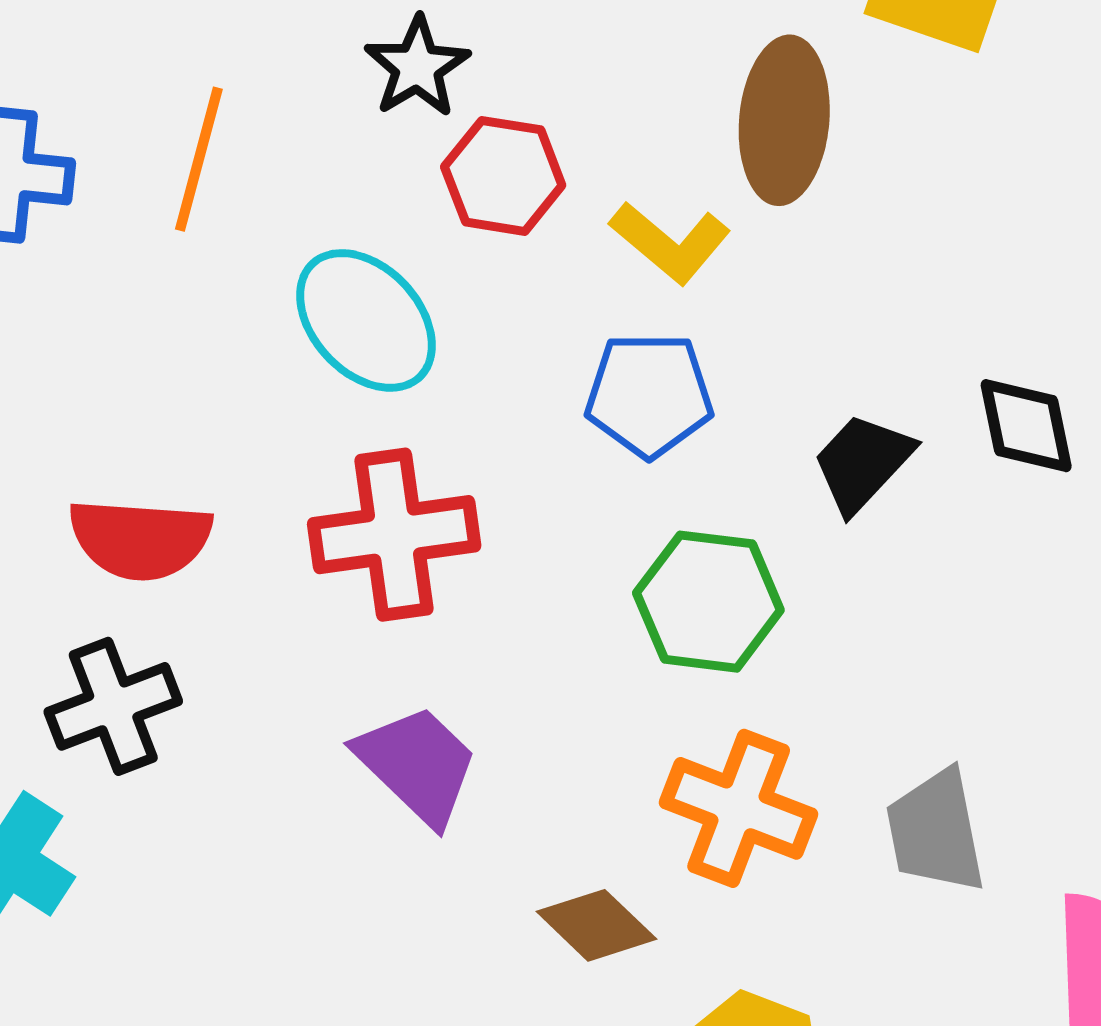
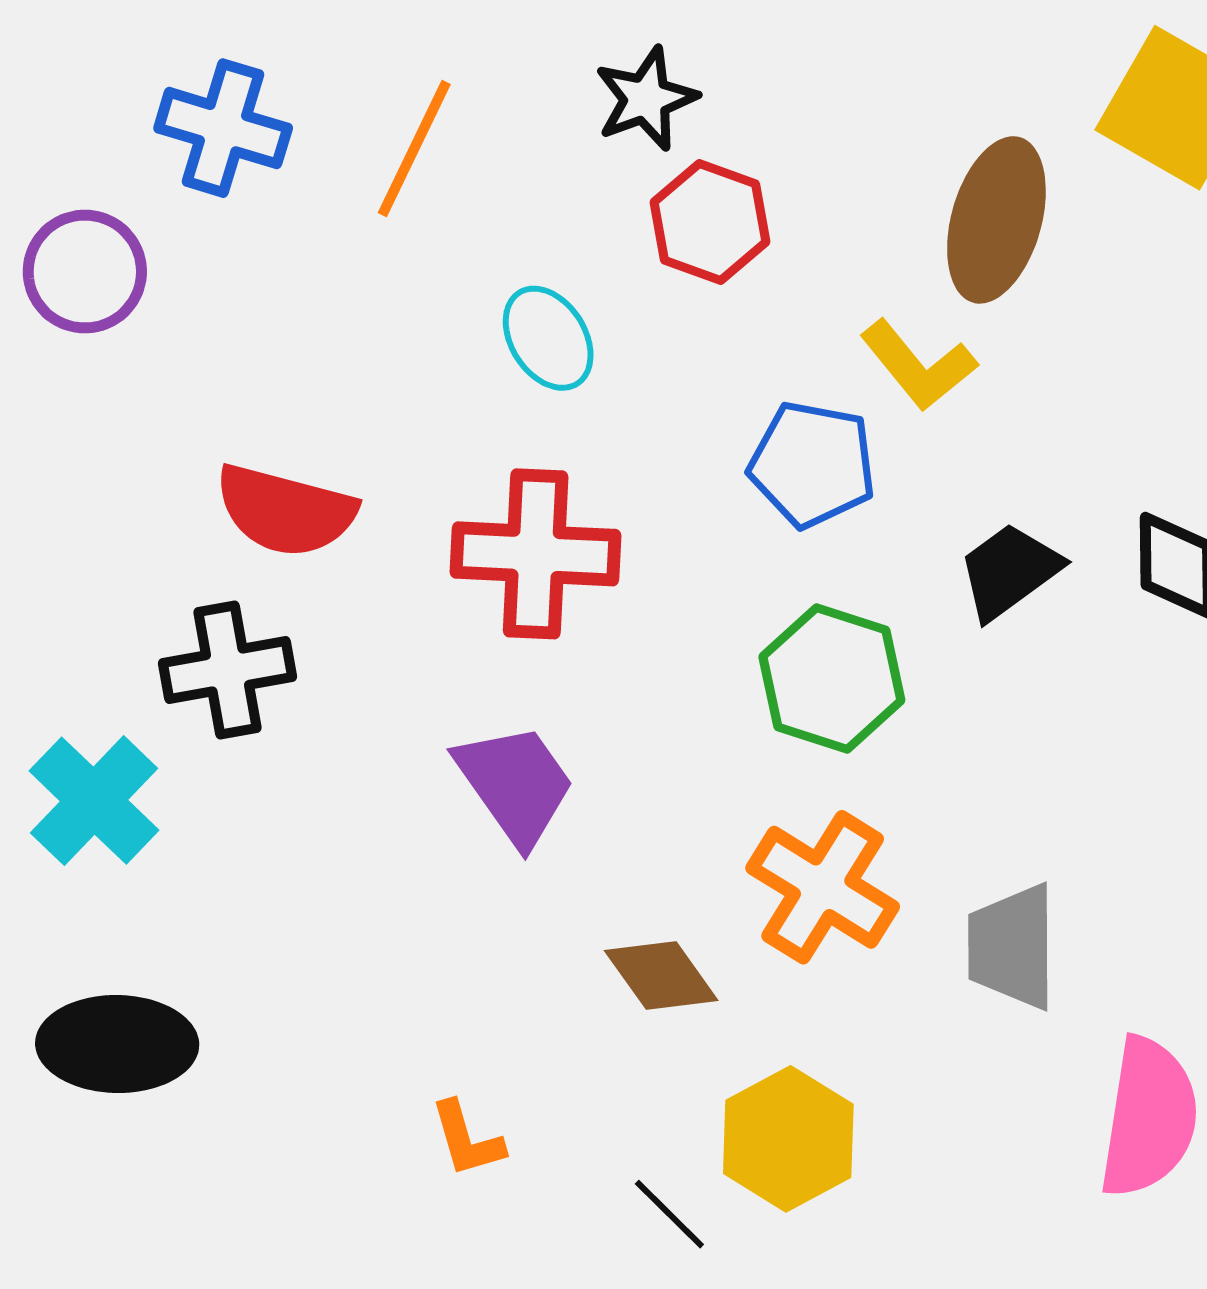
yellow L-shape: (670, 242) -> (918, 365), moved
cyan ellipse: (366, 320) -> (548, 338), size x0.7

